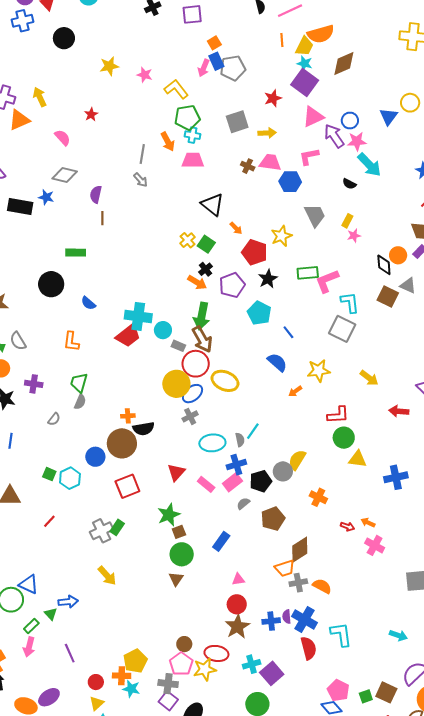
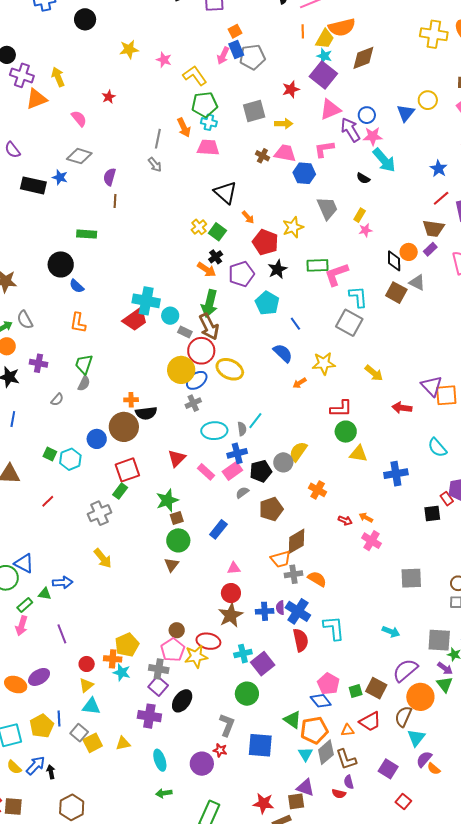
blue semicircle: (88, 303) -> (77, 286), moved
green rectangle: (117, 527) -> (120, 491), moved
green triangle: (51, 614) -> (45, 594), turned -40

